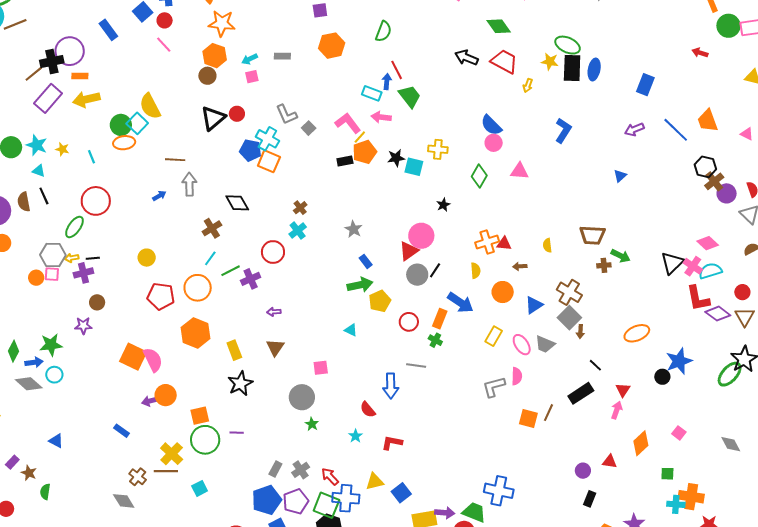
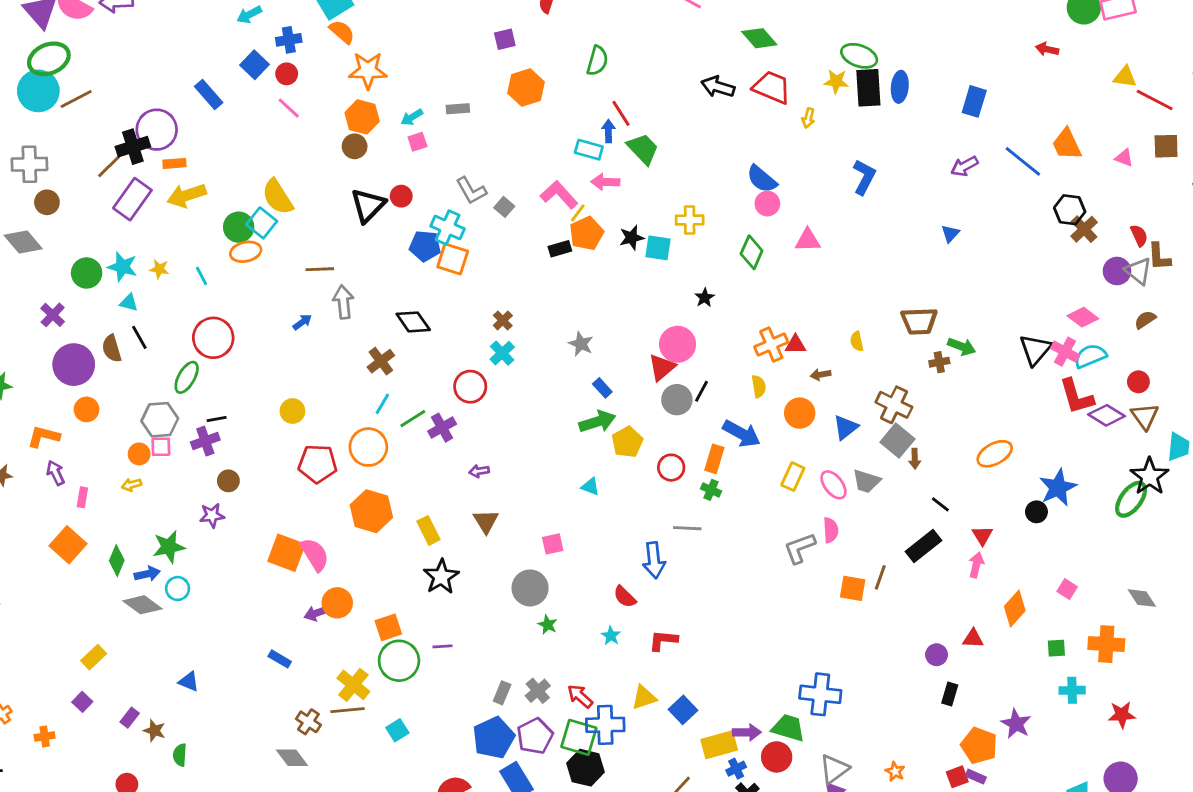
purple circle: (727, 193) -> (1117, 271), moved
yellow arrow: (72, 258) -> (132, 485), moved
orange cross: (691, 497) -> (1106, 644), moved

